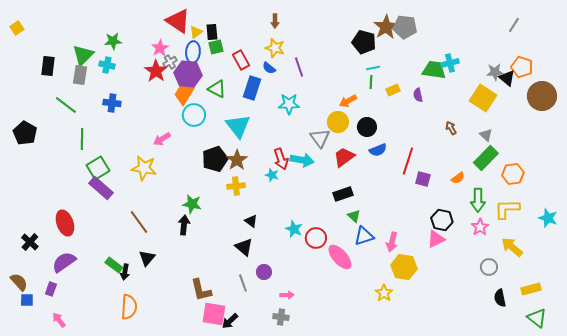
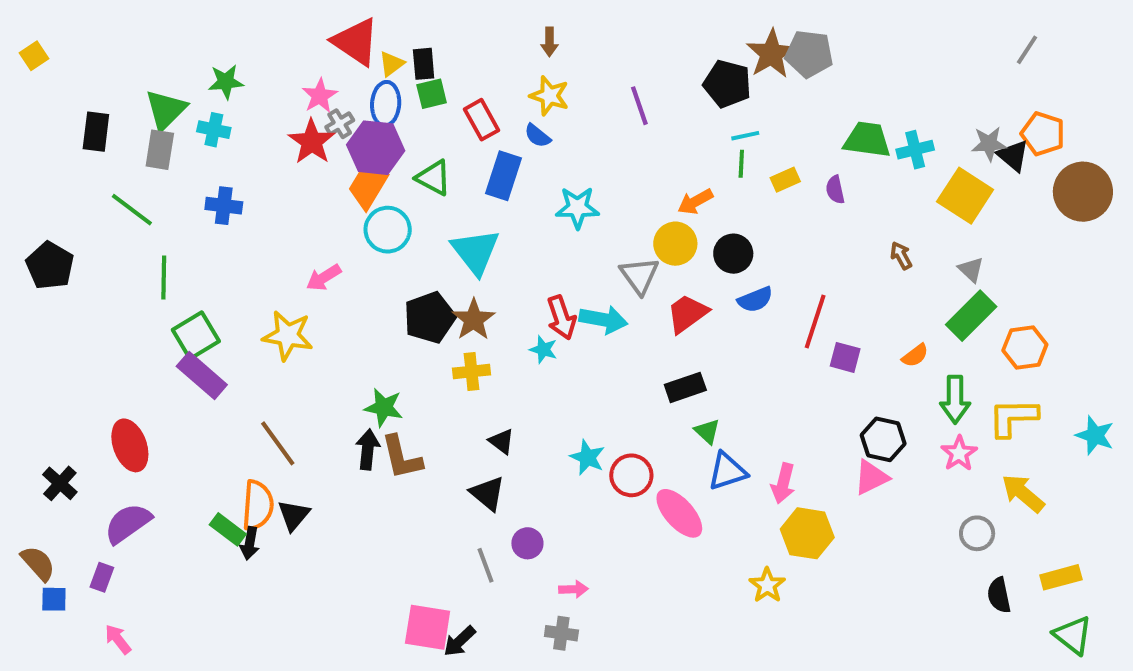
cyan cross: (450, 63) -> (915, 150), moved
purple line: (299, 67) -> (639, 106), moved
brown L-shape: (201, 290) -> (402, 457), moved
orange semicircle: (129, 307) -> (258, 505), moved

